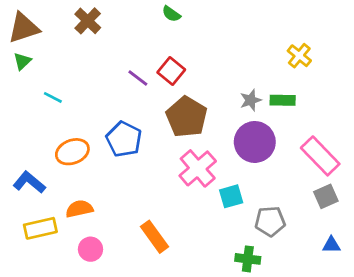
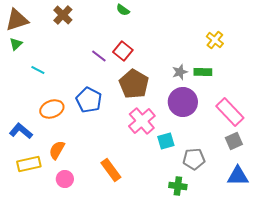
orange semicircle: (79, 209) -> (57, 150), turned -48
blue triangle: (331, 245) -> (238, 176), size x1.6

